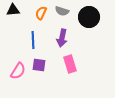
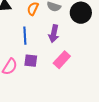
pink rectangle: (70, 64) -> (62, 60), turned 60

